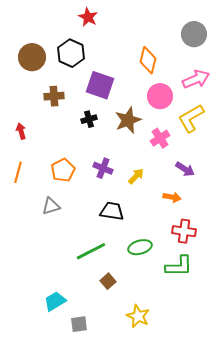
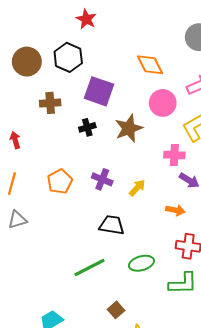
orange diamond: (148, 60) -> (150, 65), turned -40
pink cross: (160, 138) -> (174, 155), moved, turned 36
gray triangle: (51, 206) -> (17, 220), moved
brown square: (108, 281) -> (116, 310), moved

